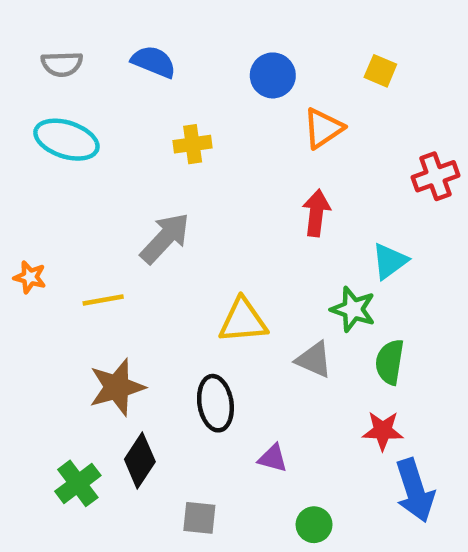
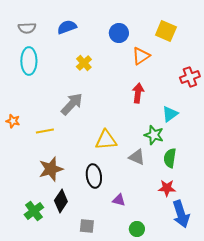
blue semicircle: (154, 62) -> (67, 27), turned -42
yellow square: (380, 71) -> (166, 31), size x1.5
cyan ellipse: (66, 140) -> (29, 61), turned 72
yellow cross: (193, 144) -> (84, 63), turned -35

